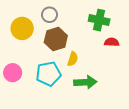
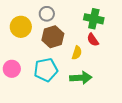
red semicircle: (112, 42) -> (93, 40), moved, turned -128
yellow semicircle: (73, 59) -> (77, 53), moved

